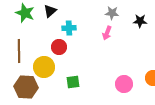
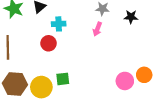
yellow circle: (44, 67) -> (41, 87), moved
pink circle: (124, 84) -> (125, 81), moved

